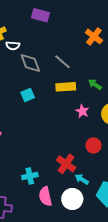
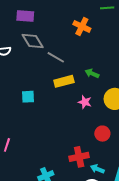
gray diamond: (30, 63) -> (33, 41), moved
cyan square: (28, 95) -> (28, 97), turned 32
red cross: (66, 164) -> (79, 157), turned -36

